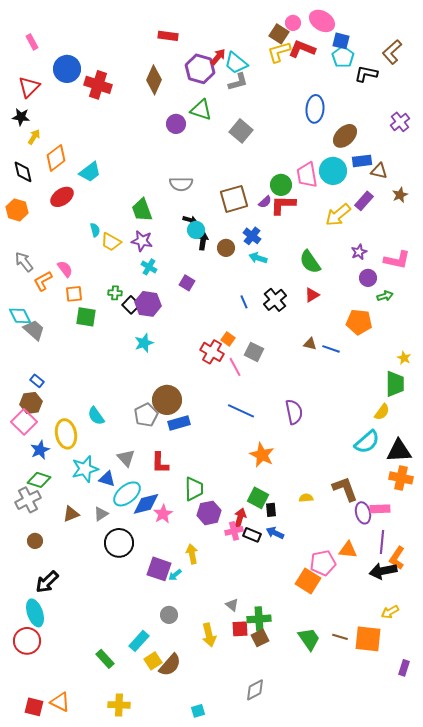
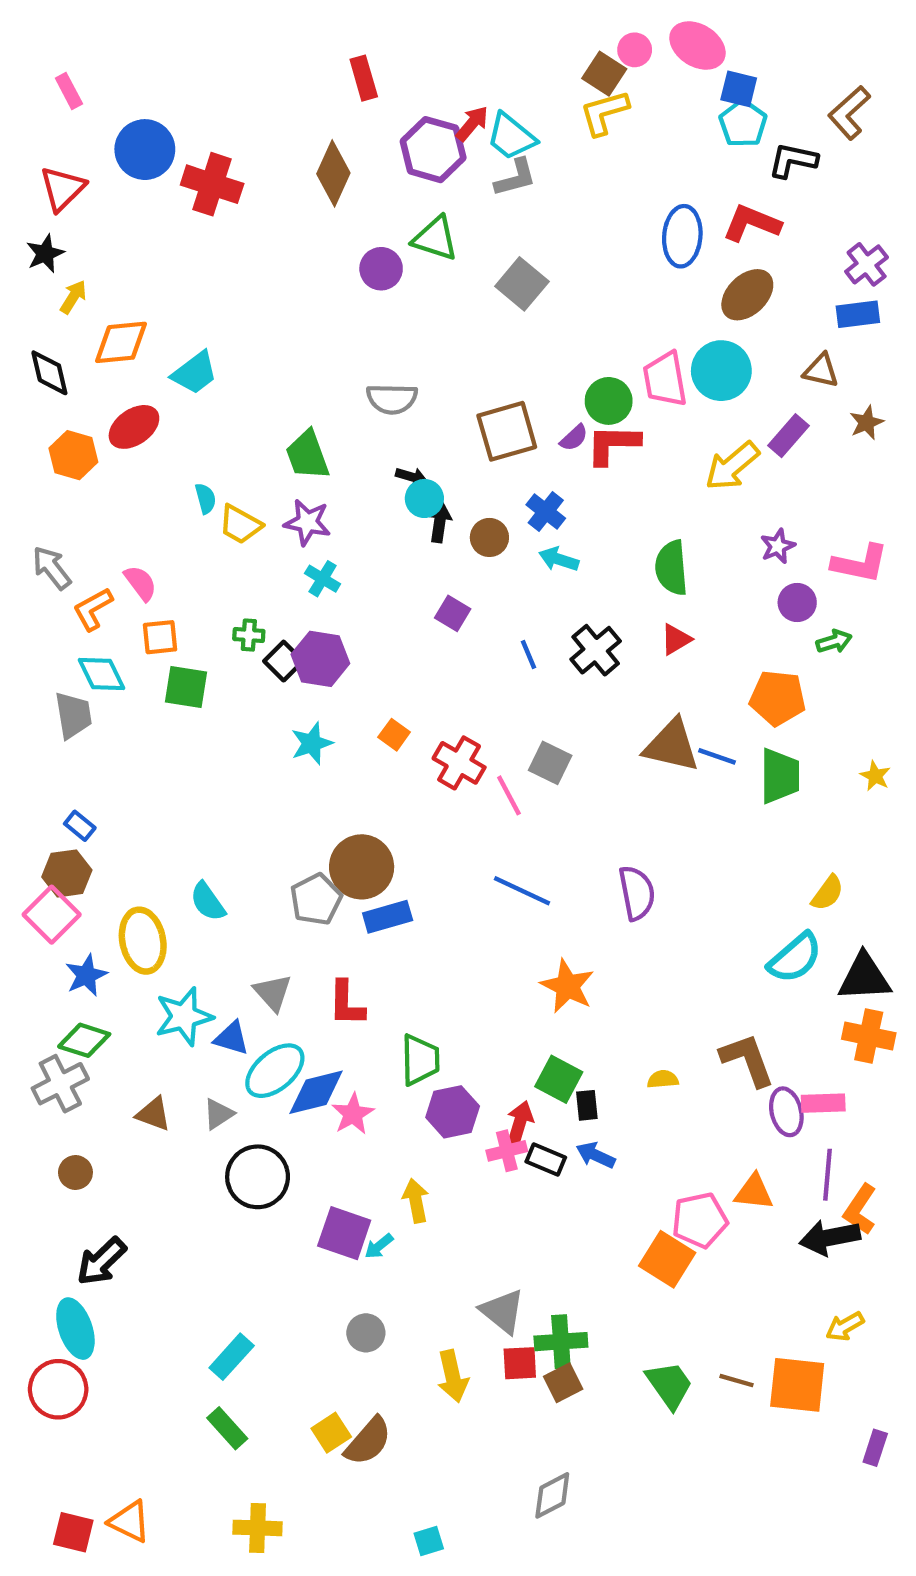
red rectangle: (168, 36) -> (364, 78), turned 66
red L-shape: (302, 49) -> (752, 223), moved
black star: (21, 117) -> (45, 254), turned -30
orange diamond: (56, 158) -> (121, 342), turned 32
blue rectangle: (362, 161) -> (858, 314), moved
orange hexagon: (17, 210) -> (73, 455), moved
green semicircle: (310, 262) -> (671, 568), turned 30
purple square: (187, 283) -> (453, 613), moved
cyan diamond: (20, 316) -> (101, 674), moved
gray trapezoid: (34, 330) -> (73, 715), turned 40
orange square: (228, 339) -> (394, 735), moved
brown triangle: (310, 344) -> (671, 746), size x2.0
green trapezoid: (395, 384) -> (780, 776), moved
brown triangle: (71, 514) -> (153, 1114), turned 42
gray triangle: (232, 605) -> (502, 1311), size x1.6
cyan rectangle: (139, 641) -> (232, 1357), moved

